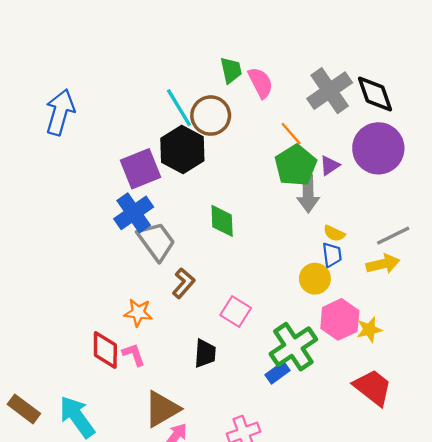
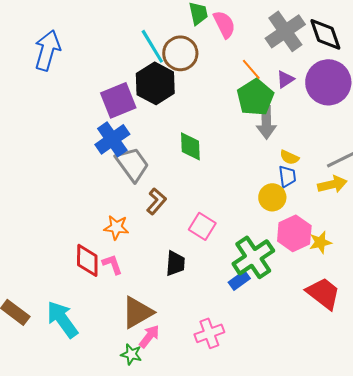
purple triangle: (330, 165) -> (285, 79), moved

